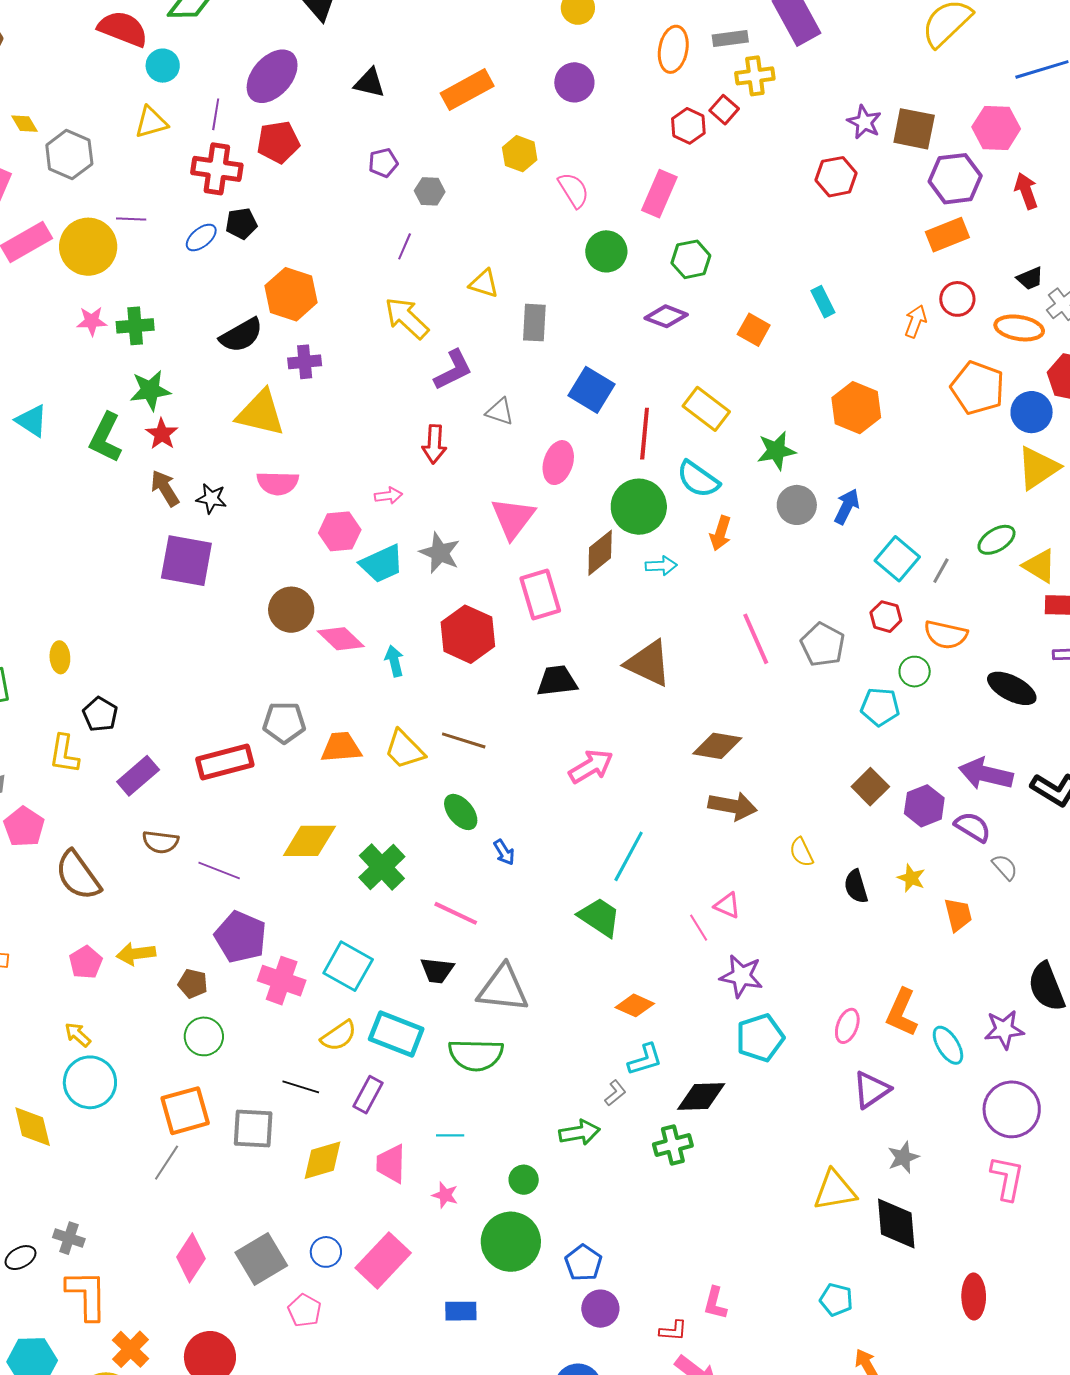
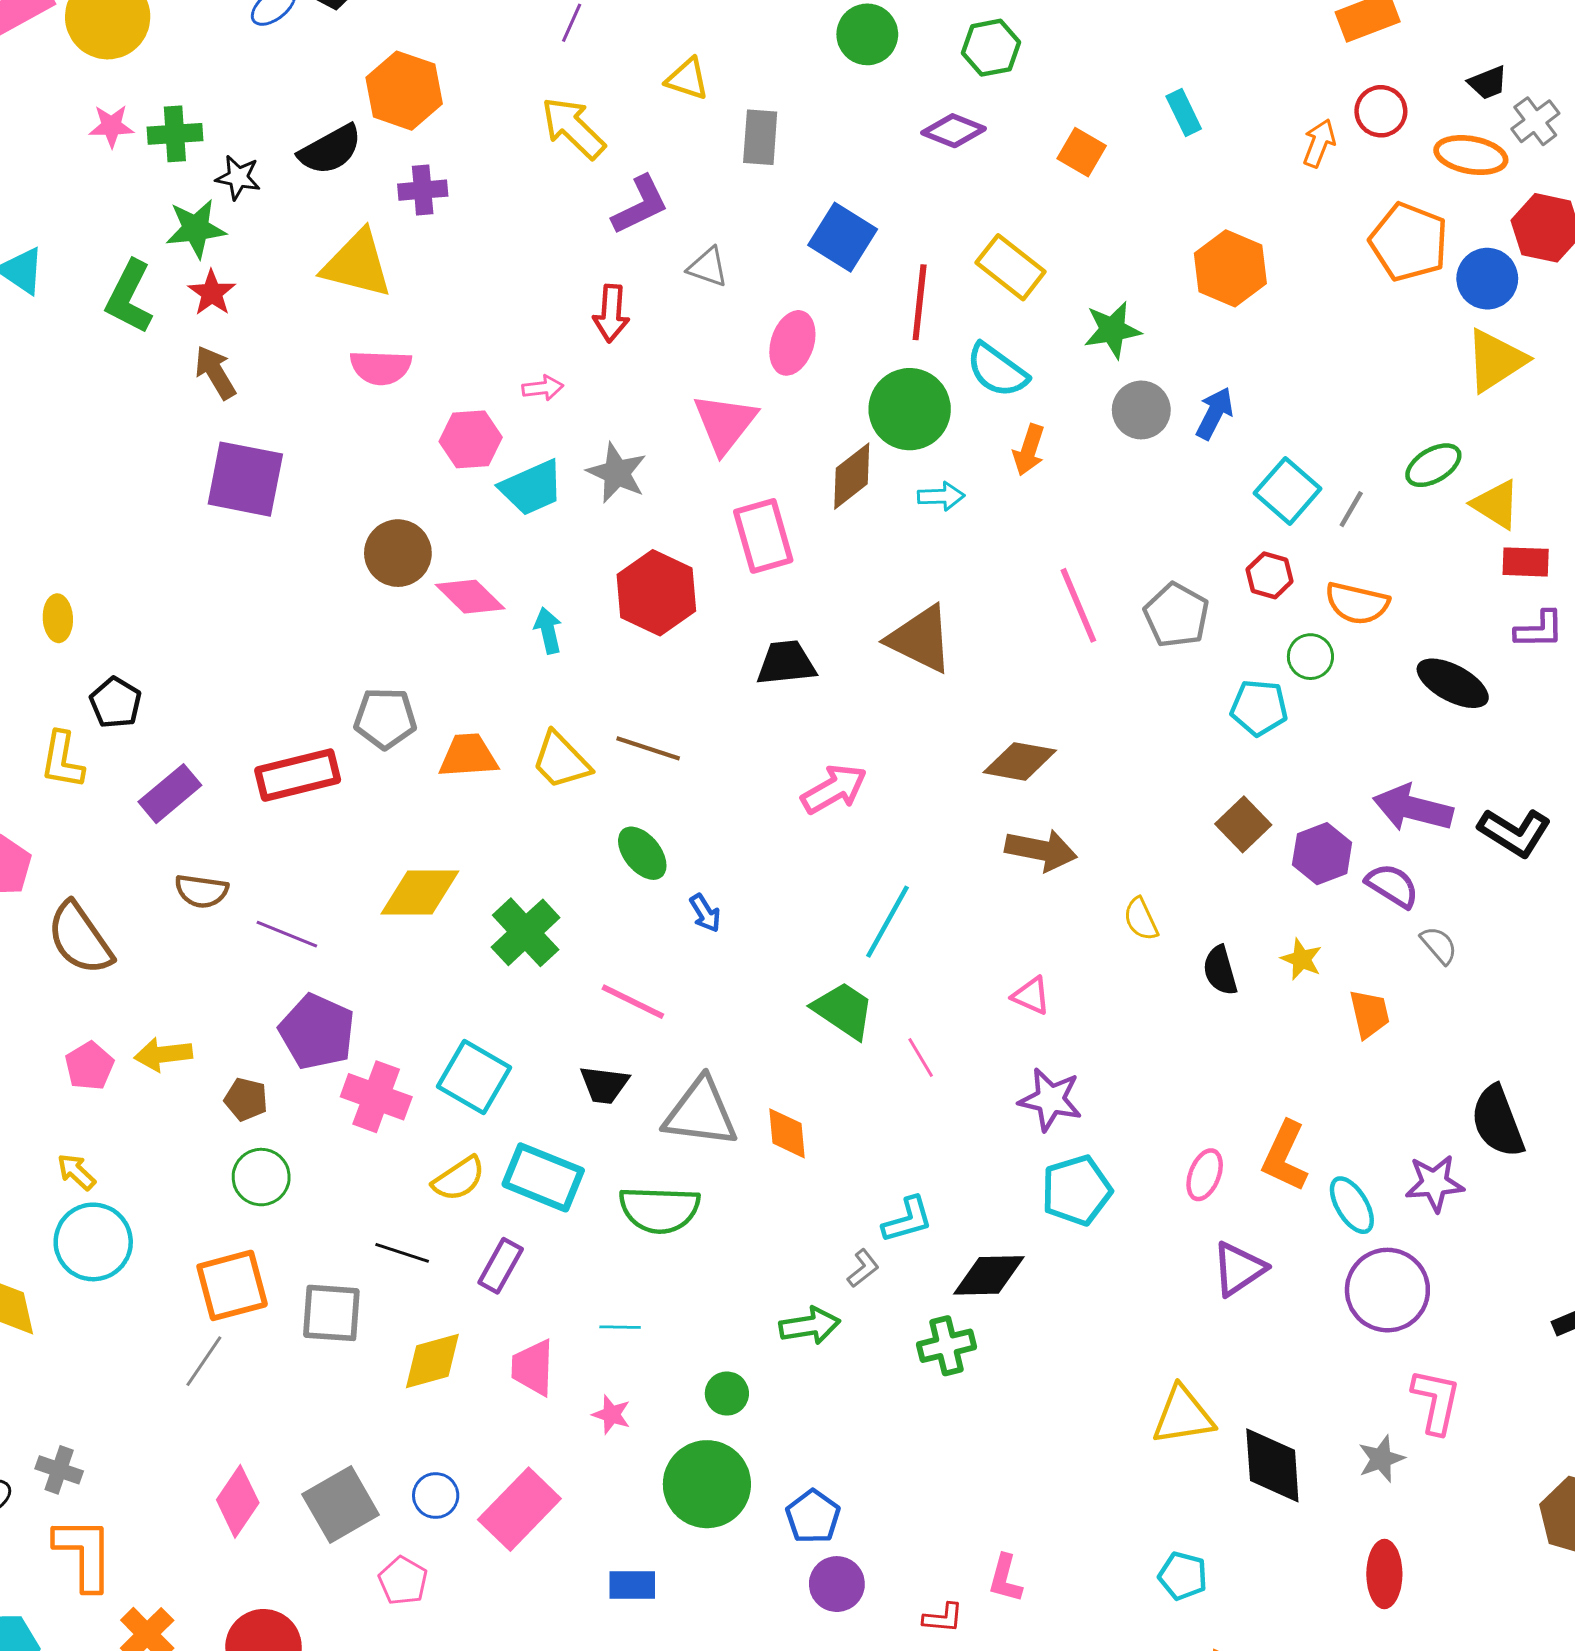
black star: (211, 499) -> (238, 177), moved
pink line: (699, 928) -> (921, 1057), moved
orange diamond: (635, 1005) -> (787, 1133), moved, turned 60
purple circle: (1012, 1109) -> (1387, 1290), moved
gray star: (903, 1157) -> (1381, 1459), moved

